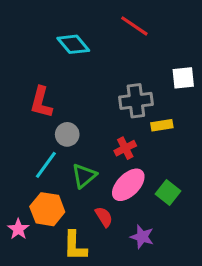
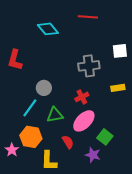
red line: (134, 26) -> (88, 17), turned -30
red L-shape: (41, 102) -> (15, 60), moved
yellow rectangle: (162, 125) -> (118, 88), moved
green triangle: (84, 176) -> (55, 115), turned 30
green square: (168, 192) -> (105, 137), moved

